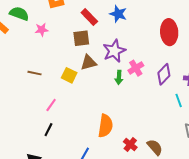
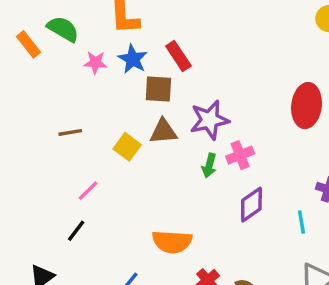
blue star: (118, 14) -> (133, 59), moved
brown line: (35, 73) -> (70, 132), turned -32
purple diamond: (164, 74) -> (251, 205), moved
orange semicircle: (105, 126) -> (172, 242), turned 75

